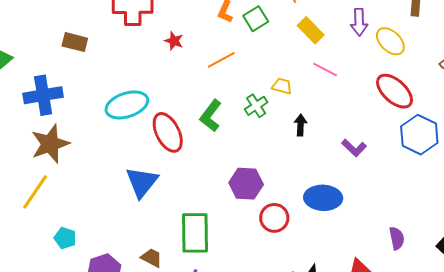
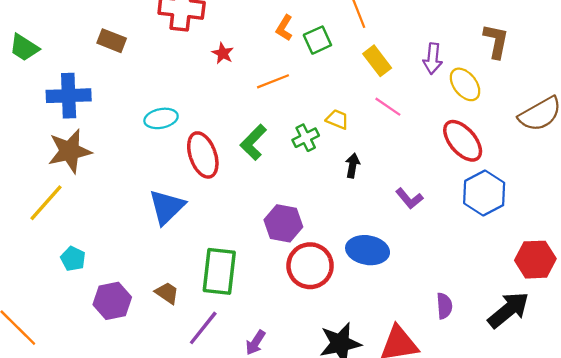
cyan ellipse: (127, 105) -> (161, 118), size x0.7
red circle: (274, 218) -> (310, 266), size x1.4

